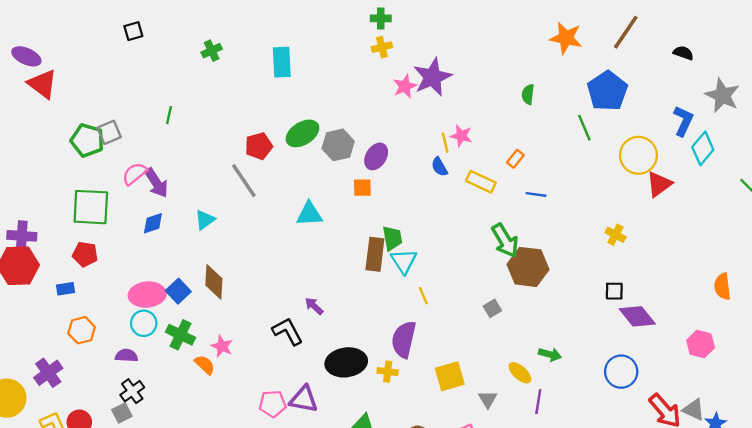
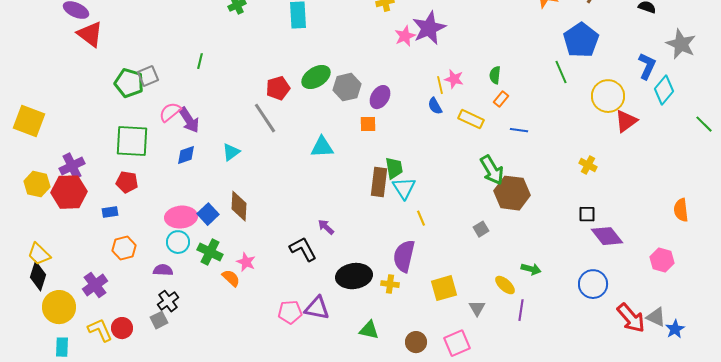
green semicircle: (528, 94) -> (495, 75), moved
purple cross: (22, 236) -> (72, 166), turned -30

